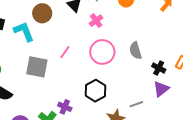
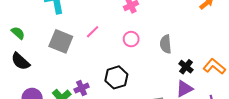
pink circle: (102, 52) -> (131, 39), size x0.6
purple cross: (65, 107) -> (82, 88), turned 32

